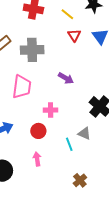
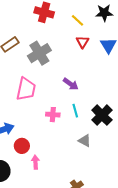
gray cross: (32, 50) -> (39, 53), turned -35
red circle: (38, 131) -> (22, 146), moved
cyan line: (69, 144) -> (75, 111), moved

